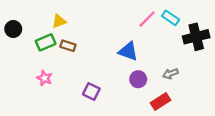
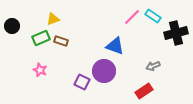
purple circle: (138, 79) -> (104, 71), moved, size x1.5

